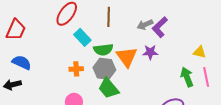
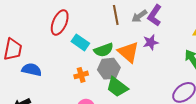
brown line: (109, 17) -> (116, 15), moved
blue semicircle: (22, 63) -> (32, 70), moved

